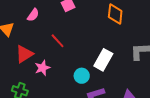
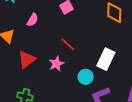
red line: (58, 41) -> (68, 44), moved
pink star: (42, 68) -> (56, 64), moved

